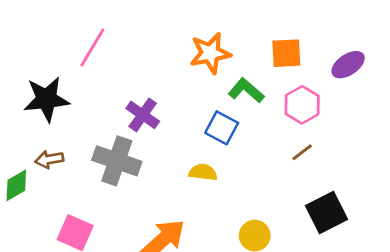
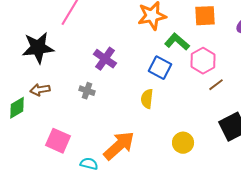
pink hexagon: (302, 105) -> (203, 61), moved
gray cross: (117, 161) -> (87, 91), size x0.5
yellow semicircle: (203, 172) -> (147, 99), turned -90

